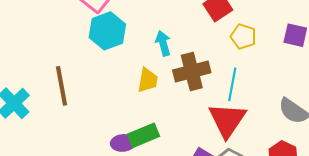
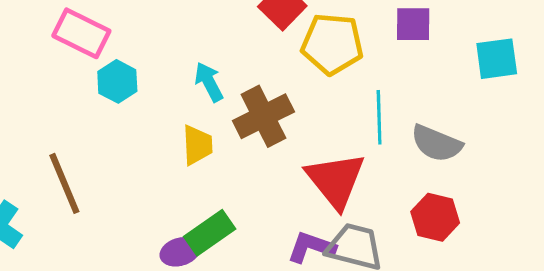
cyan hexagon: (107, 31) -> (117, 81), size x0.7
yellow pentagon: (243, 37) -> (332, 44), size x1.5
cyan line: (232, 84) -> (379, 117), moved

